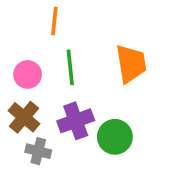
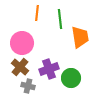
green line: (70, 67) -> (60, 19), moved
pink circle: (28, 74) -> (22, 43), size x1.5

